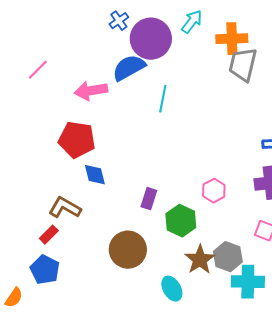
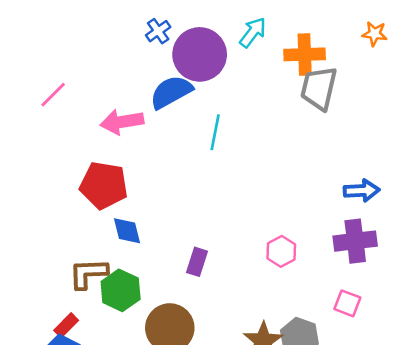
brown L-shape: (65, 208) -> (88, 273), turned -32
green hexagon: (181, 221) -> (121, 290), moved
red rectangle: (49, 235) -> (66, 325), moved

